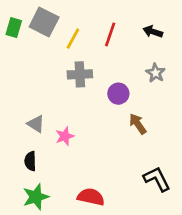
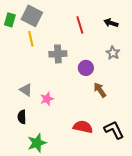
red line: (110, 34) -> (80, 25), turned -36
yellow line: (73, 39) -> (31, 39), moved, turned -42
green star: (36, 197) -> (37, 143), moved
red semicircle: (91, 197) -> (83, 127), moved

